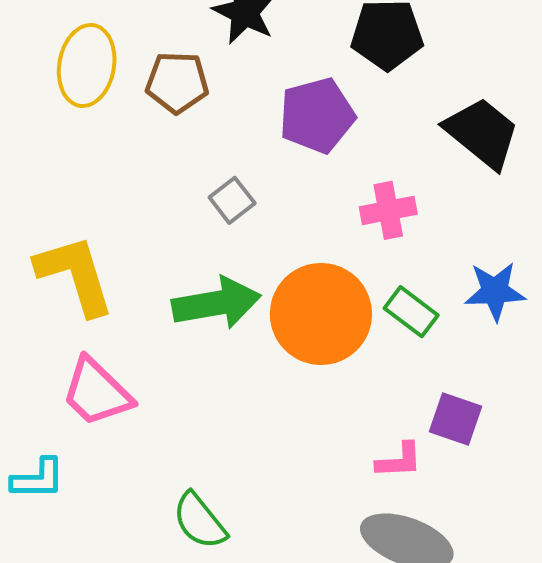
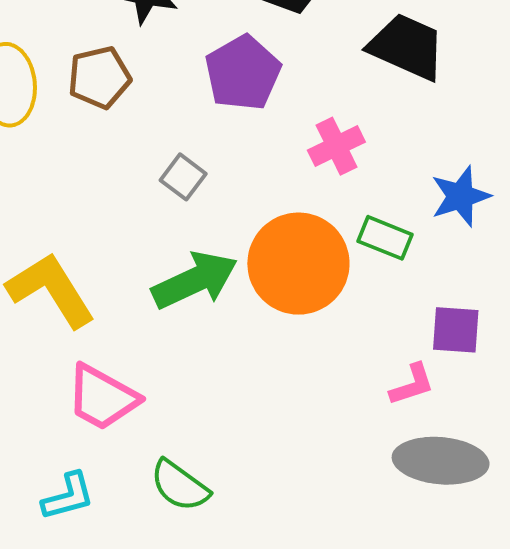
green semicircle: (200, 521) -> (180, 486), moved

